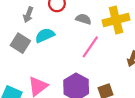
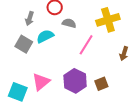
gray semicircle: (83, 19) -> (69, 23), moved

